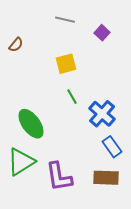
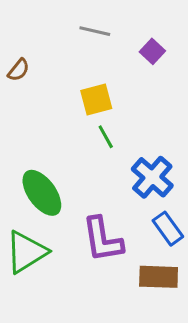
green line: (72, 97) -> (106, 137), moved
purple L-shape: (59, 177) -> (103, 239), moved

